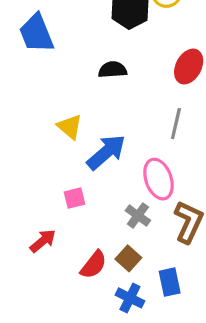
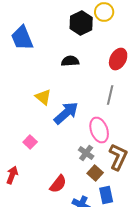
pink square: (74, 198) -> (30, 142), moved, turned -32
red arrow: (43, 241) -> (12, 175), moved, turned -30
brown square: (128, 258) -> (95, 173), moved

